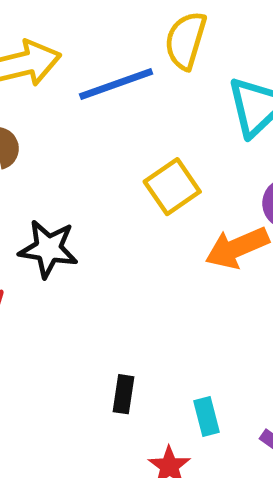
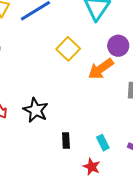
black star: (48, 249) -> (36, 110), moved, turned 30

